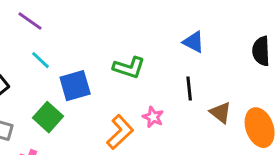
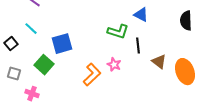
cyan line: (40, 60) -> (31, 29), moved
green L-shape: (129, 68) -> (118, 32), moved

